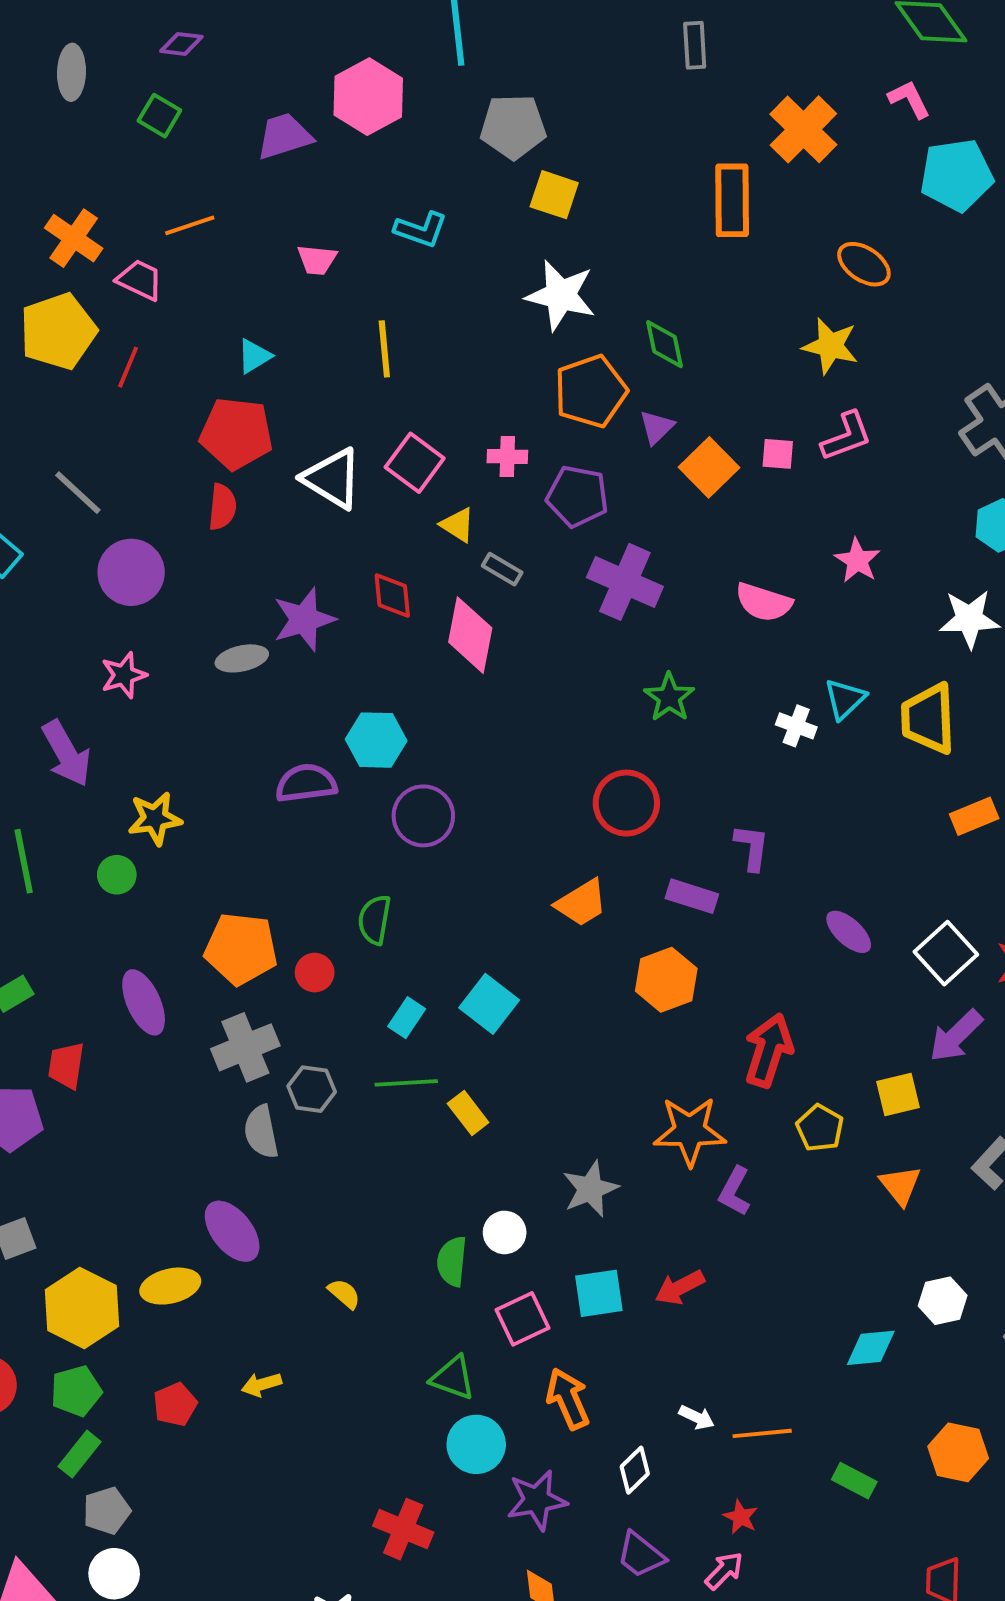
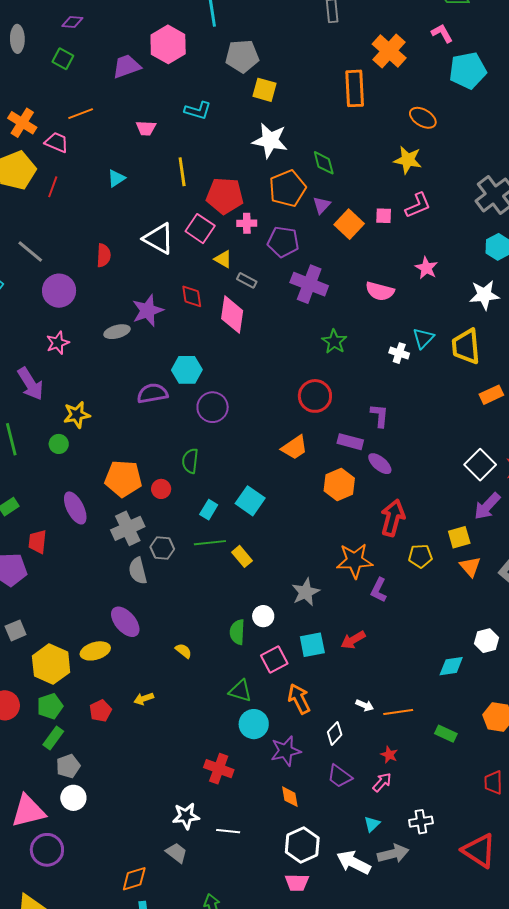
red pentagon: (236, 434) -> (225, 196), moved
purple ellipse: (849, 932) -> (380, 464), moved
yellow pentagon: (820, 1128) -> (420, 556), turned -30
orange triangle: (900, 1185) -> (470, 567), moved

